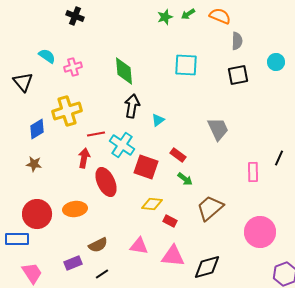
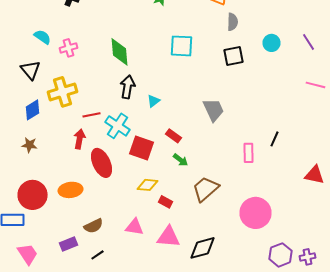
black triangle: (23, 82) -> (30, 70), moved

